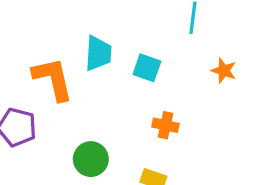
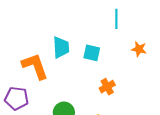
orange cross: (165, 125) -> (107, 87), turned -35

